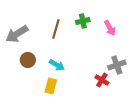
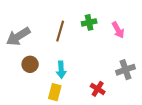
cyan arrow: (57, 65) -> (61, 70), turned 56
red cross: (102, 80) -> (98, 89), moved

